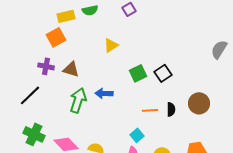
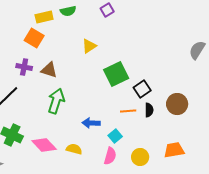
orange square: (56, 37) -> (34, 38), turned -30
green square: (138, 73) -> (116, 74), size x1.4
black square: (163, 73) -> (142, 89), moved
blue arrow: (104, 93) -> (91, 123), moved

